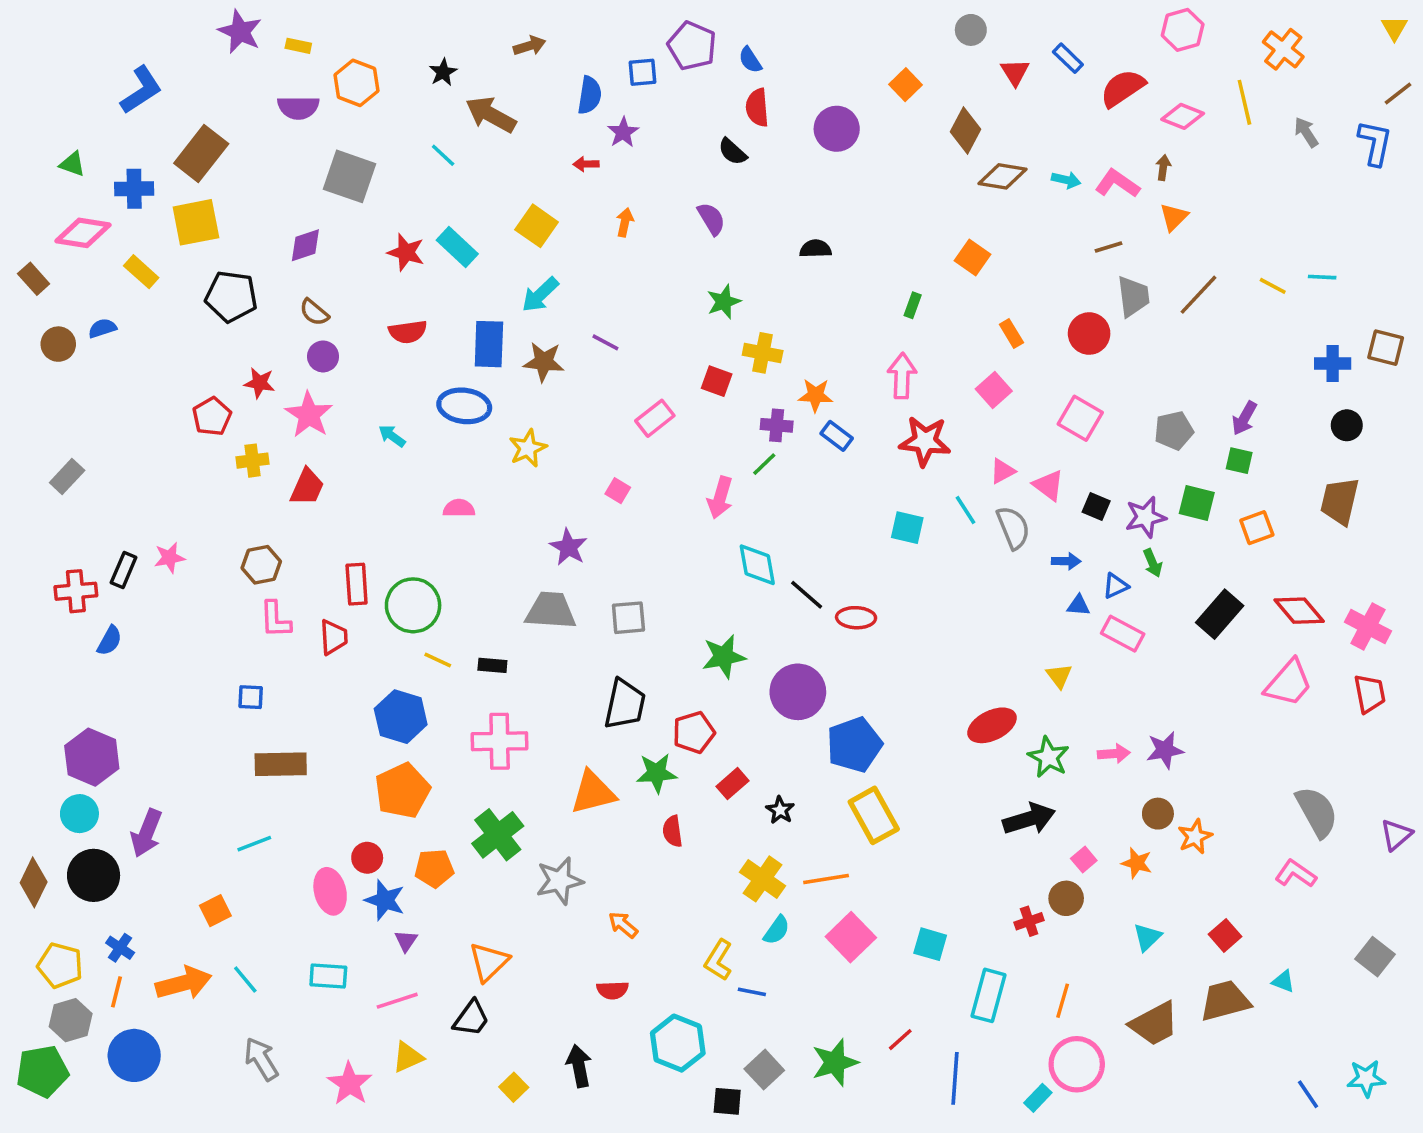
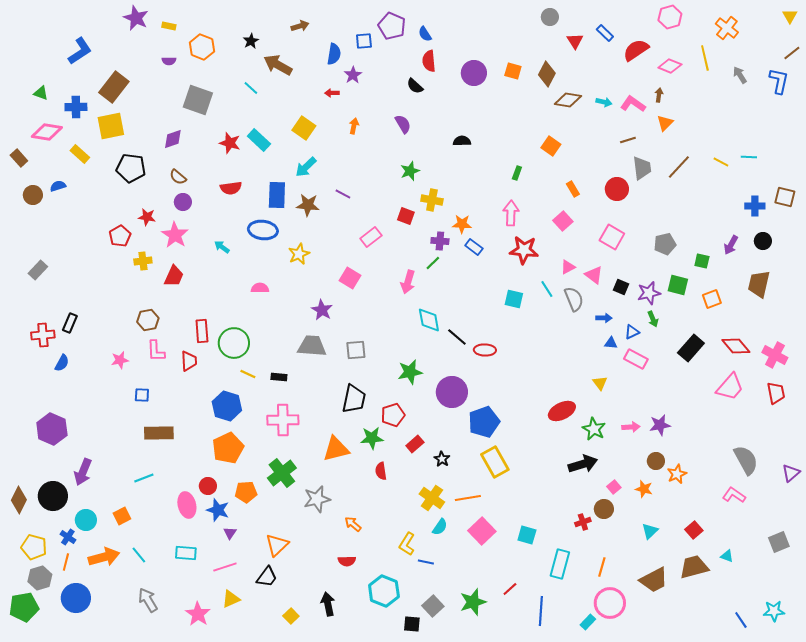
orange square: (906, 85) -> (513, 71), moved, turned -30
purple semicircle: (298, 108) -> (169, 61), size x0.6
purple arrow: (1244, 418) -> (731, 245), moved
pink square: (618, 491) -> (350, 278), size x1.5
pink star: (169, 558) -> (120, 360), moved
cyan circle: (79, 814) -> (86, 520), moved
gray square: (1375, 957) -> (779, 542), turned 30

